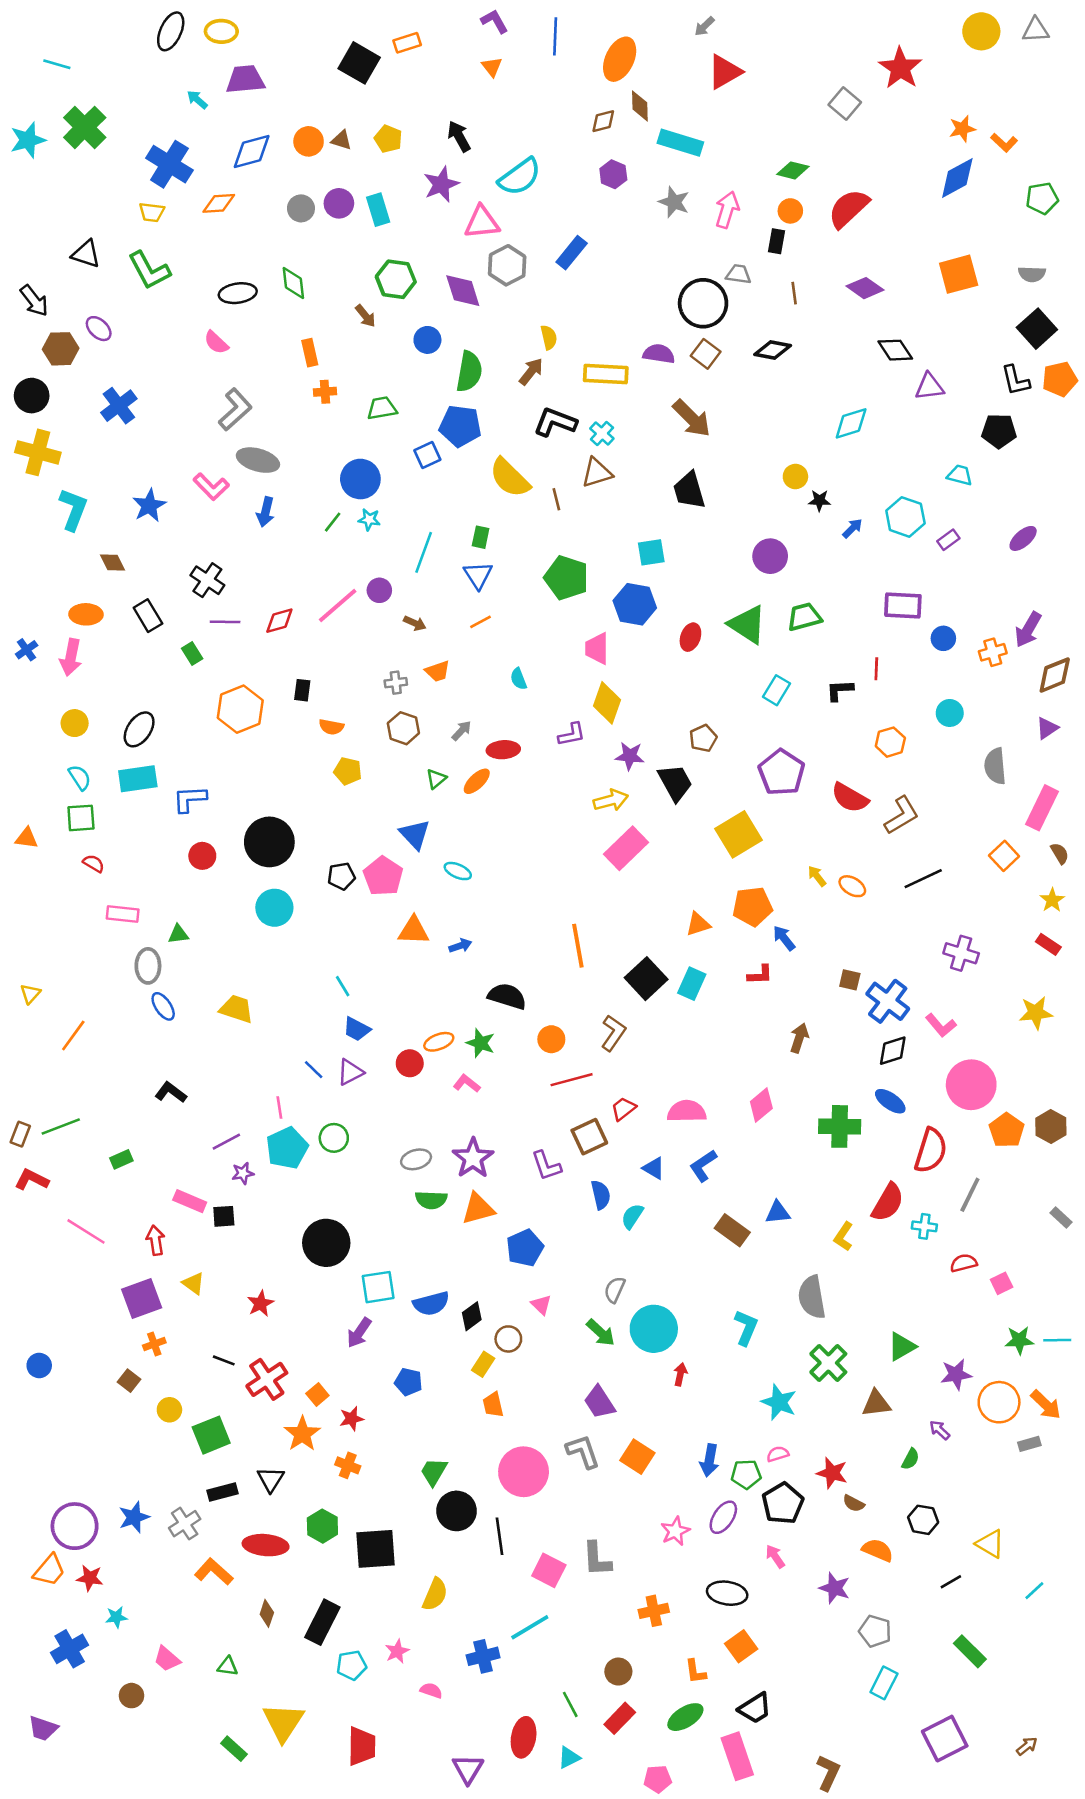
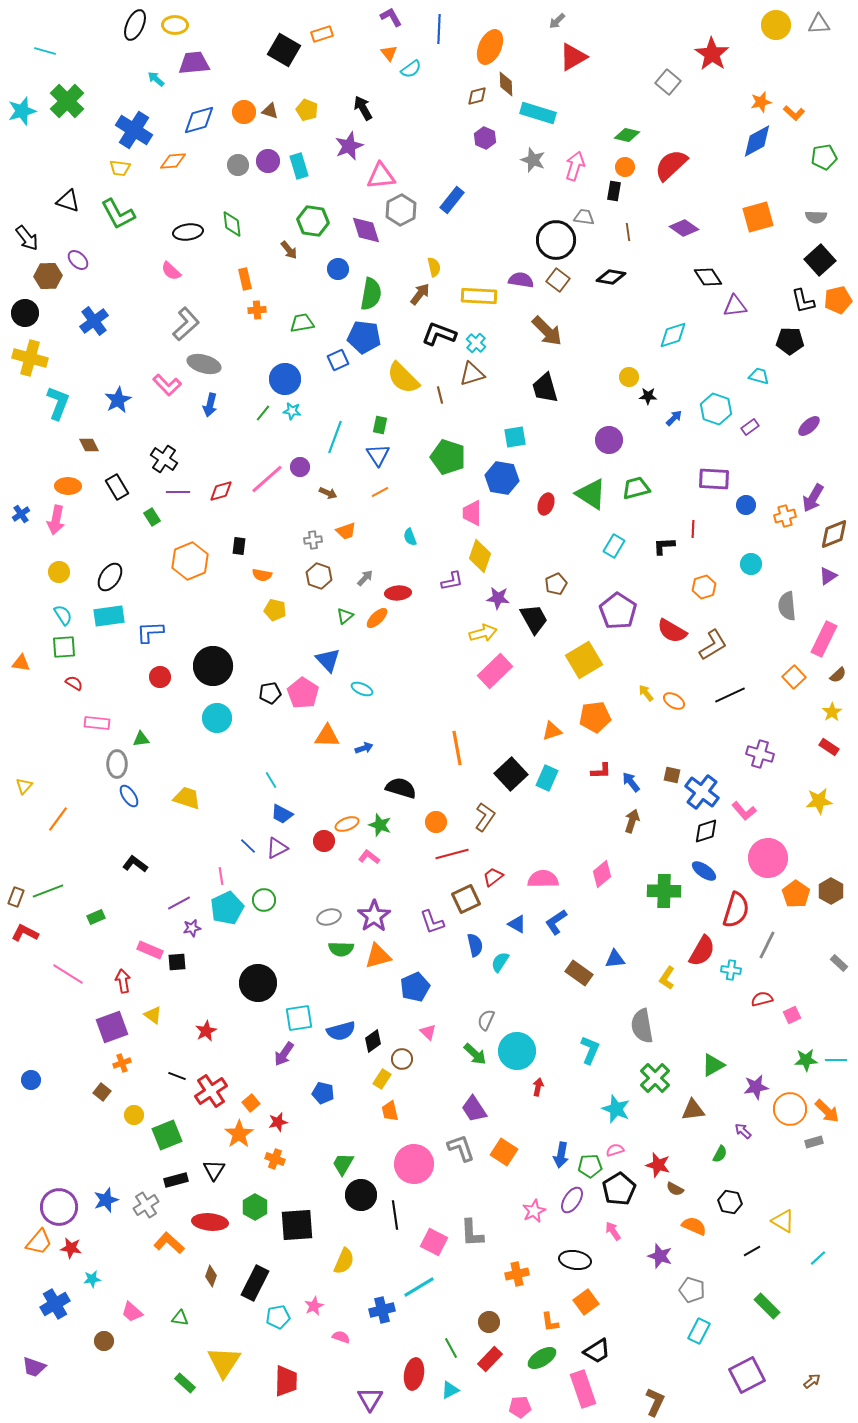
cyan semicircle: (520, 177) -> (411, 69), moved, size x0.6
brown semicircle: (1060, 853) -> (838, 675), turned 78
blue arrow: (784, 938) -> (631, 782), moved

